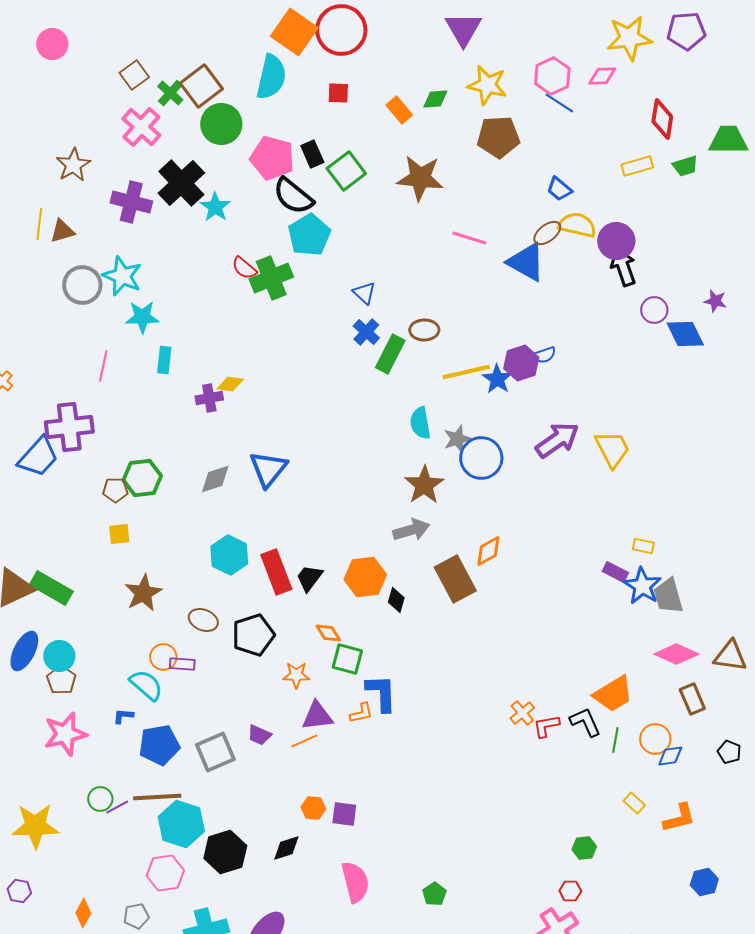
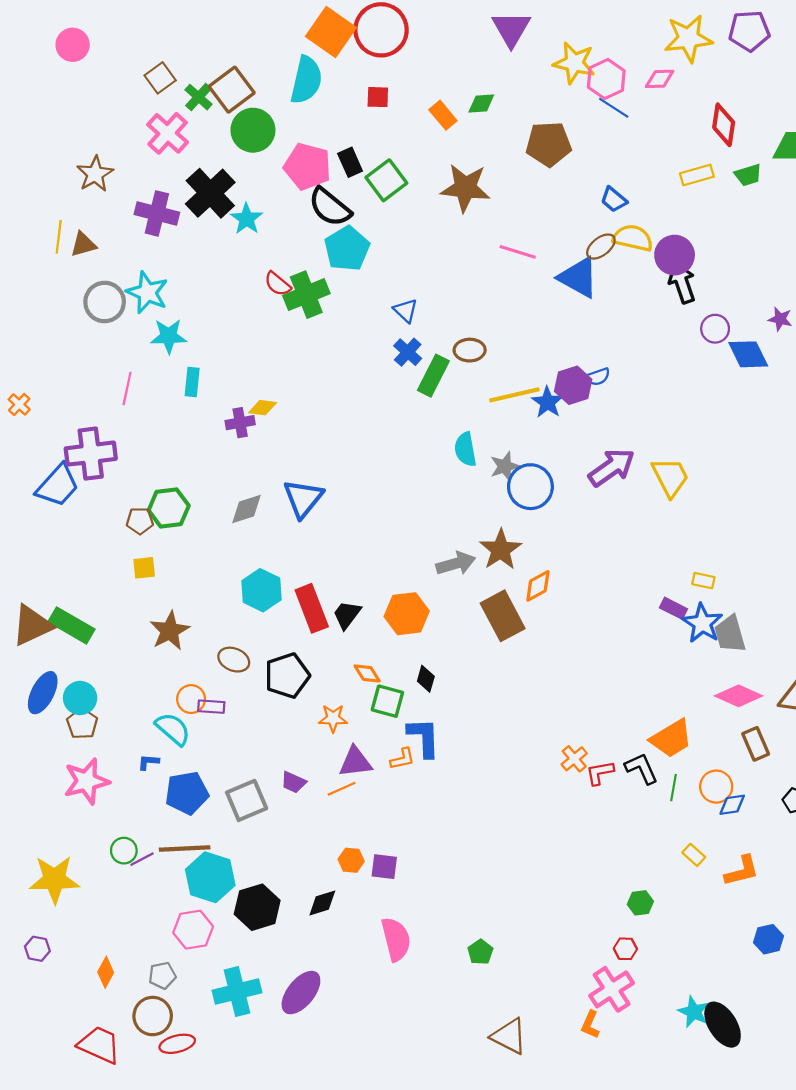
yellow star: (487, 85) -> (574, 63), moved
brown star: (424, 485) -> (501, 550), moved
black diamond: (396, 600) -> (426, 679), moved

